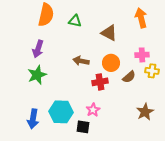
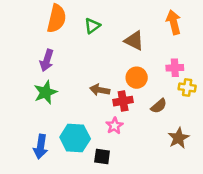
green triangle: (75, 21) -> (92, 26), turned -48
brown arrow: (81, 61) -> (100, 90), moved
brown semicircle: (129, 77) -> (159, 106), moved
pink star: (93, 110) -> (114, 126), moved

